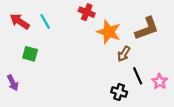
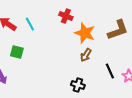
brown arrow: (124, 54) -> (86, 55), moved
black cross: (119, 92) -> (78, 85), moved

